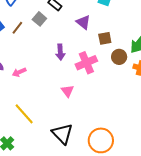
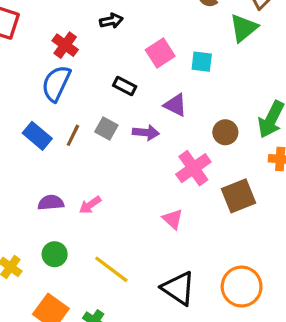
gray square: (39, 19) -> (106, 129), moved
brown square: (105, 38) -> (239, 196), moved, size x1.5
purple arrow: (60, 52) -> (146, 133), moved, turned -70
brown circle: (119, 57) -> (225, 132), moved

